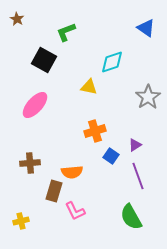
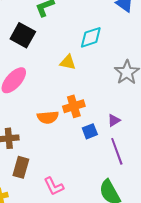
blue square: (111, 156) -> (90, 131), turned 35
orange semicircle: (72, 172) -> (48, 117), moved
brown rectangle: (54, 191) -> (21, 167), moved

